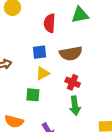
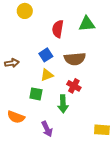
blue square: (39, 52) -> (46, 55), turned -32
green arrow: (75, 106) -> (63, 104), moved

